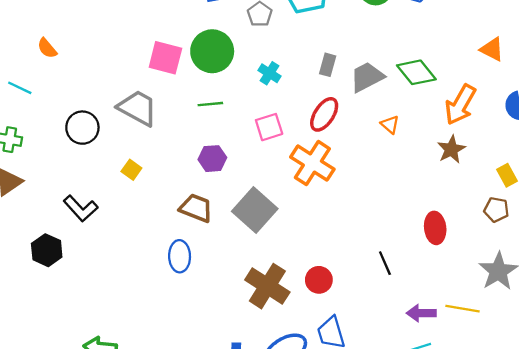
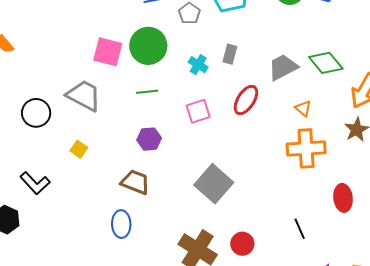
gray rectangle: (328, 65) -> (230, 54), moved
orange cross: (312, 163) -> (306, 148), moved, turned -36
gray square: (255, 210) -> (214, 184), moved

